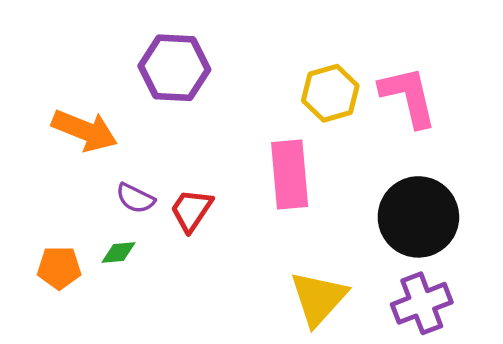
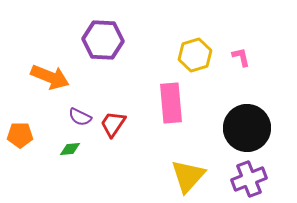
pink L-shape: (408, 97) -> (241, 57), size x0.5
orange pentagon: (59, 268) -> (20, 135), moved

